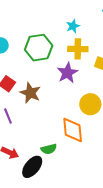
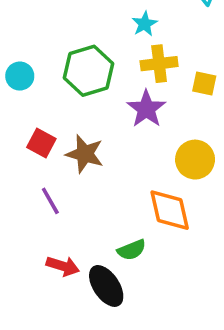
black ellipse: (32, 167) -> (106, 286), turned -65

